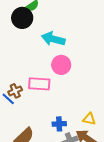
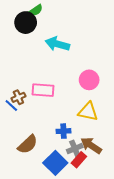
pink circle: (61, 65) -> (89, 80), moved
yellow triangle: (89, 119) -> (88, 112), moved, size x1.5

